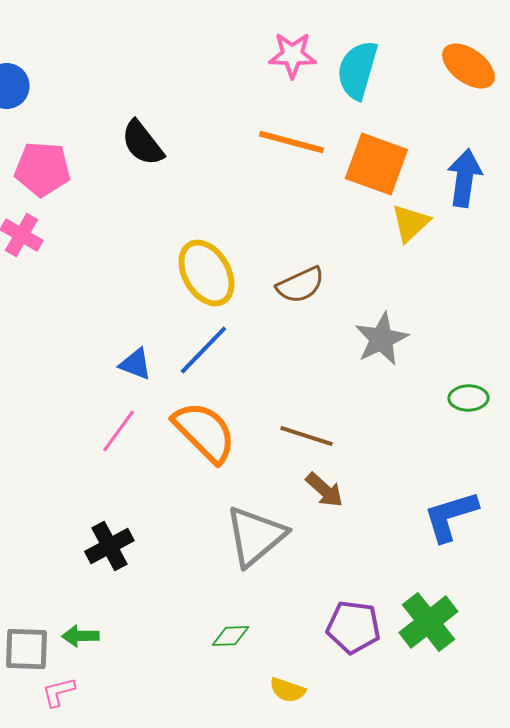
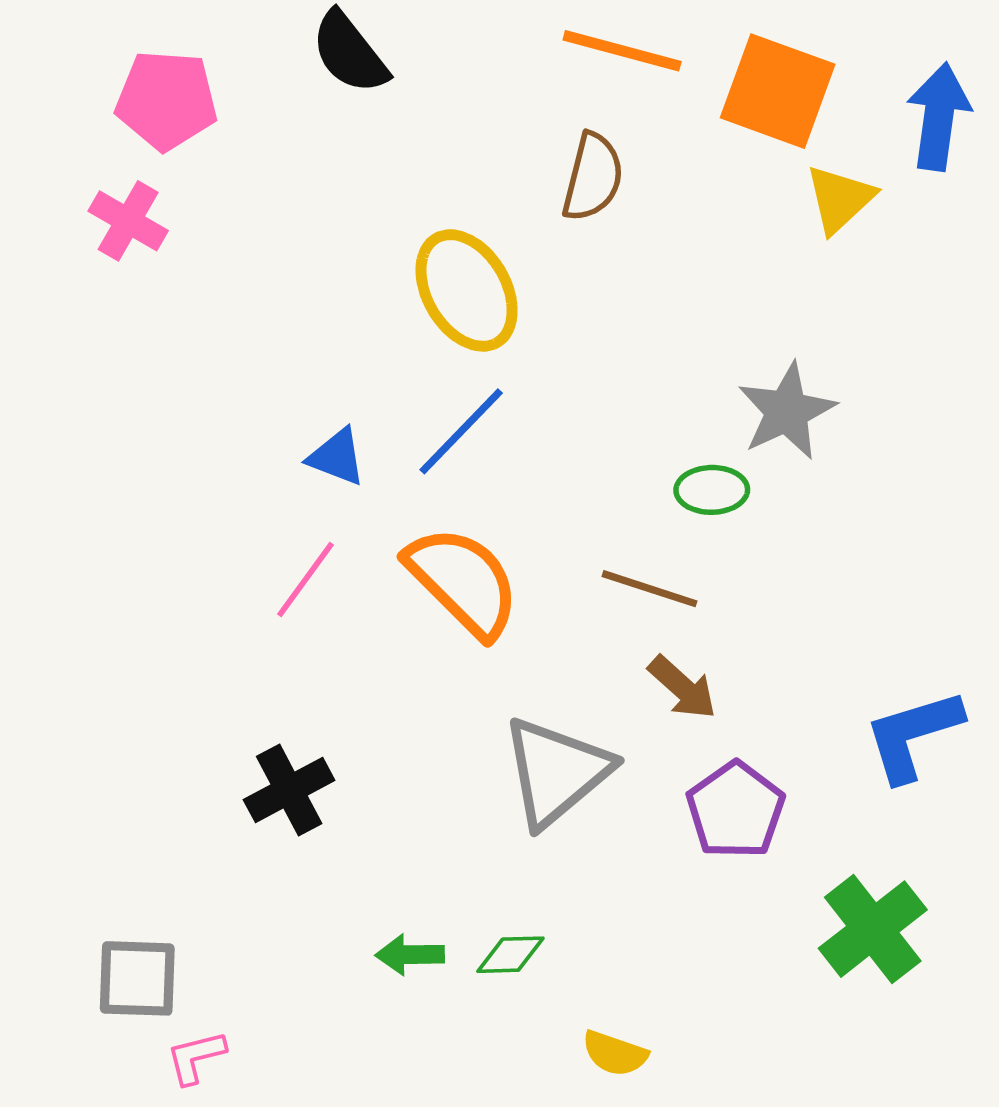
brown semicircle: (300, 285) -> (593, 177), moved, turned -51
green ellipse: (468, 398) -> (712, 490), moved
purple pentagon: (353, 627) -> (736, 810), moved, turned 30
green arrow: (80, 636) -> (410, 955), moved

